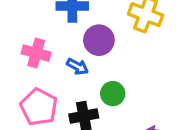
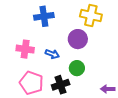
purple circle: (99, 40) -> (78, 39), moved

